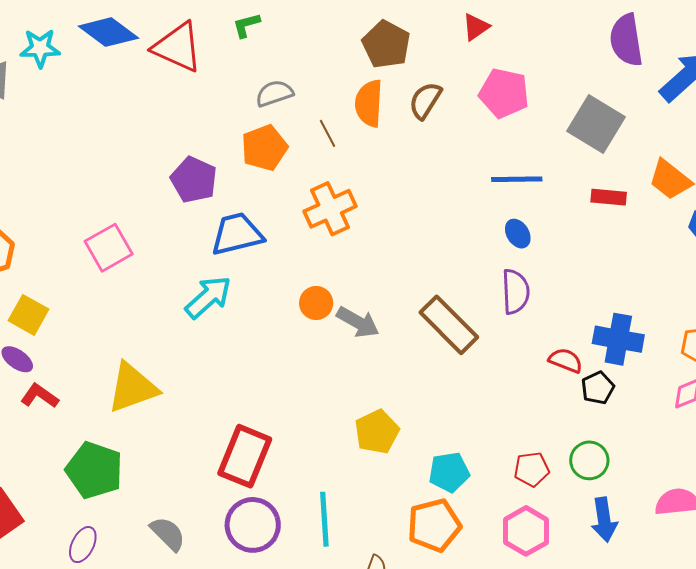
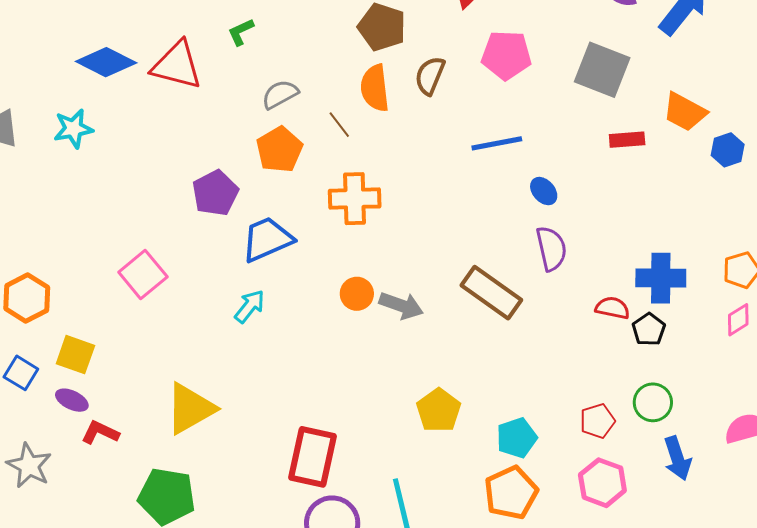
cyan star: (40, 48) -> (73, 129), moved
blue line: (517, 179) -> (497, 143), moved
purple pentagon: (194, 180) -> (215, 193), turned 30
orange cross: (330, 209) -> (355, 199), turned 33
cyan arrow: (208, 297) -> (250, 306), size x0.7

